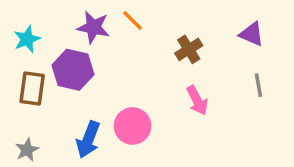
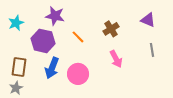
orange line: (133, 20) -> (78, 37), moved
brown rectangle: (32, 89) -> (19, 67), moved
blue arrow: (88, 140) -> (52, 68), moved

